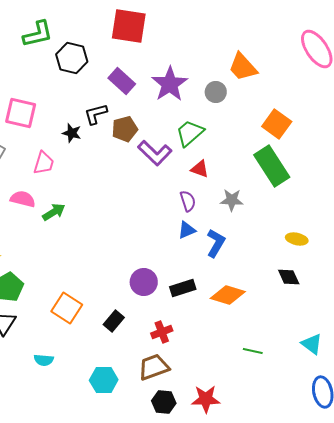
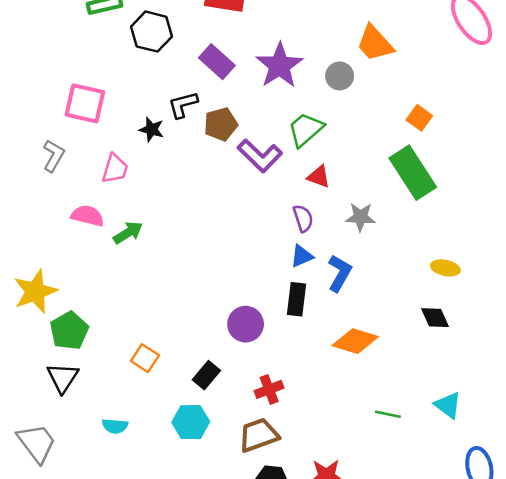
orange square: (277, 124) -> (419, 118), size x0.7
black rectangle: (183, 288) -> (296, 299), moved, turned -65
orange square: (67, 308) -> (145, 358), size x0.7
cyan triangle: (312, 344) -> (448, 405), moved
cyan hexagon: (104, 380) -> (191, 422), moved

